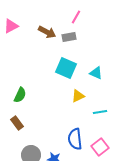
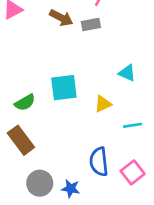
cyan square: (66, 68) -> (64, 88), moved, turned -30
green semicircle: (20, 95) -> (25, 102), turned 35
brown rectangle: (17, 123) -> (21, 140), size x1.5

